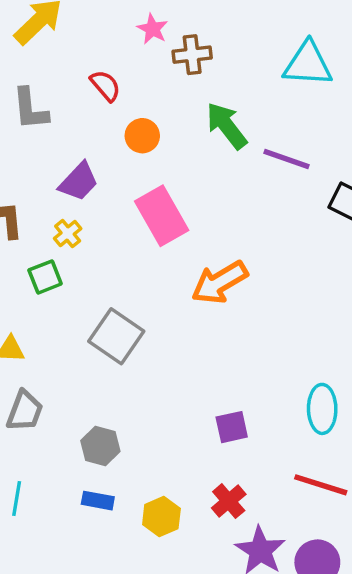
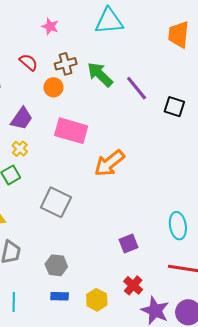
brown cross: (192, 55) -> (66, 64), moved
cyan triangle: (308, 64) -> (109, 21), moved
purple line: (287, 159) -> (137, 88), turned 40
pink rectangle: (162, 216) -> (71, 131), turned -36

